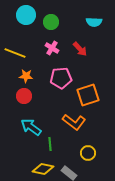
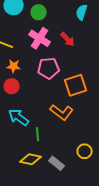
cyan semicircle: (94, 22) -> (82, 12), turned 105
pink cross: (52, 48) -> (40, 38), size x1.5
yellow circle: (88, 153) -> (85, 151), moved

